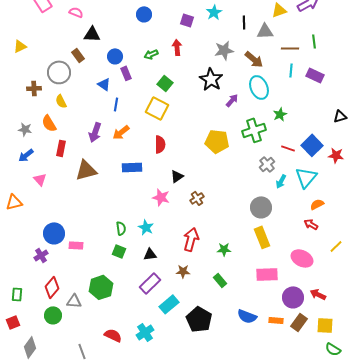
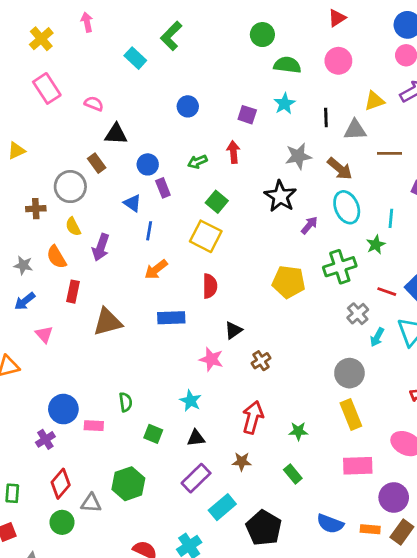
cyan line: (291, 70) -> (391, 218), moved
purple arrow: (95, 132) -> (101, 247), moved
green semicircle: (121, 228) -> (126, 402), moved

